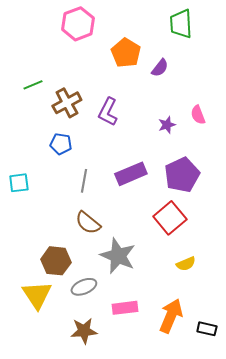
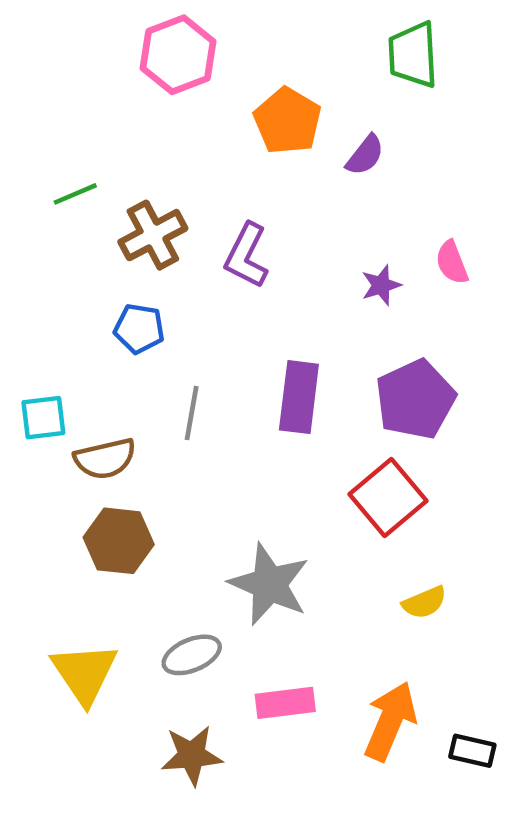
purple rectangle: (131, 174) -> (299, 397), turned -60
brown semicircle: (88, 223) -> (105, 459), moved, turned -52
brown hexagon: (56, 261) -> (119, 541), moved

